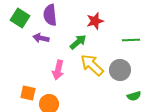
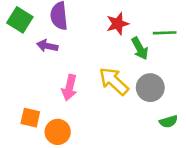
green line: (131, 40) -> (165, 33), moved
green arrow: (78, 42) -> (140, 48), moved, turned 102

